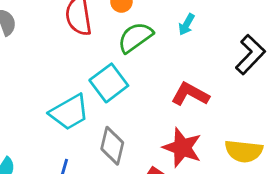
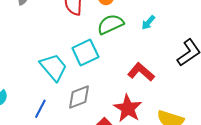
cyan trapezoid: (69, 112) -> (54, 67), turned -112
gray diamond: (112, 146) -> (79, 97), turned 44

